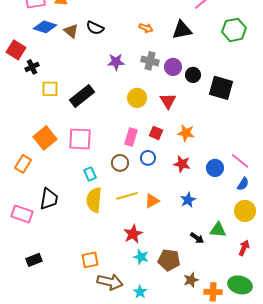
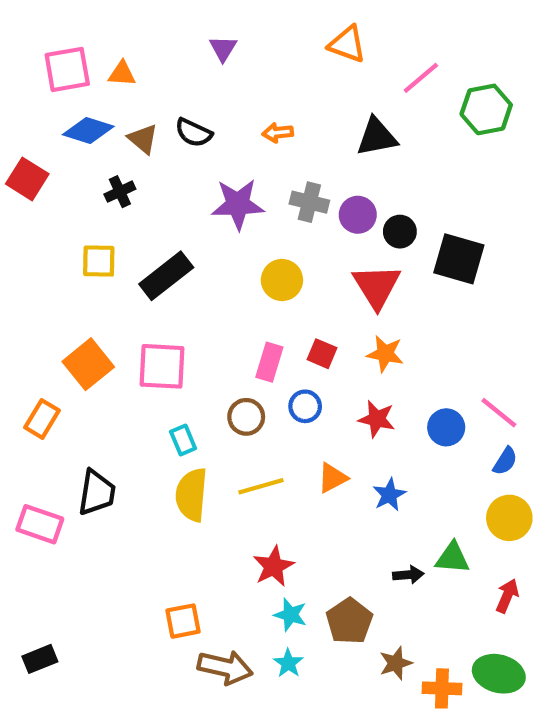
orange arrow: (146, 28) -> (278, 133), moved, turned 152
green hexagon: (234, 30) -> (486, 109), moved
purple star: (116, 62) -> (238, 204), size x1.4
black cross: (32, 67) -> (120, 192), moved
red triangle: (168, 101) -> (377, 286), moved, size x1.4
orange triangle: (152, 201) -> (332, 478), moved
black arrow: (197, 238) -> (408, 575), turned -40
black rectangle: (34, 260) -> (40, 659), moved
brown pentagon: (169, 260) -> (349, 621), turned 30
cyan star: (140, 292) -> (288, 663), moved

